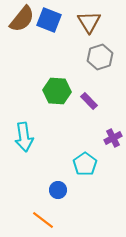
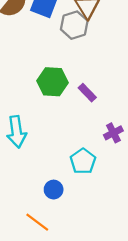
gray hexagon: (100, 57) -> (74, 25), moved

